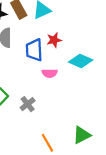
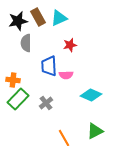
blue trapezoid: (34, 50) -> (49, 66), moved
cyan diamond: (81, 61) -> (91, 95), moved

